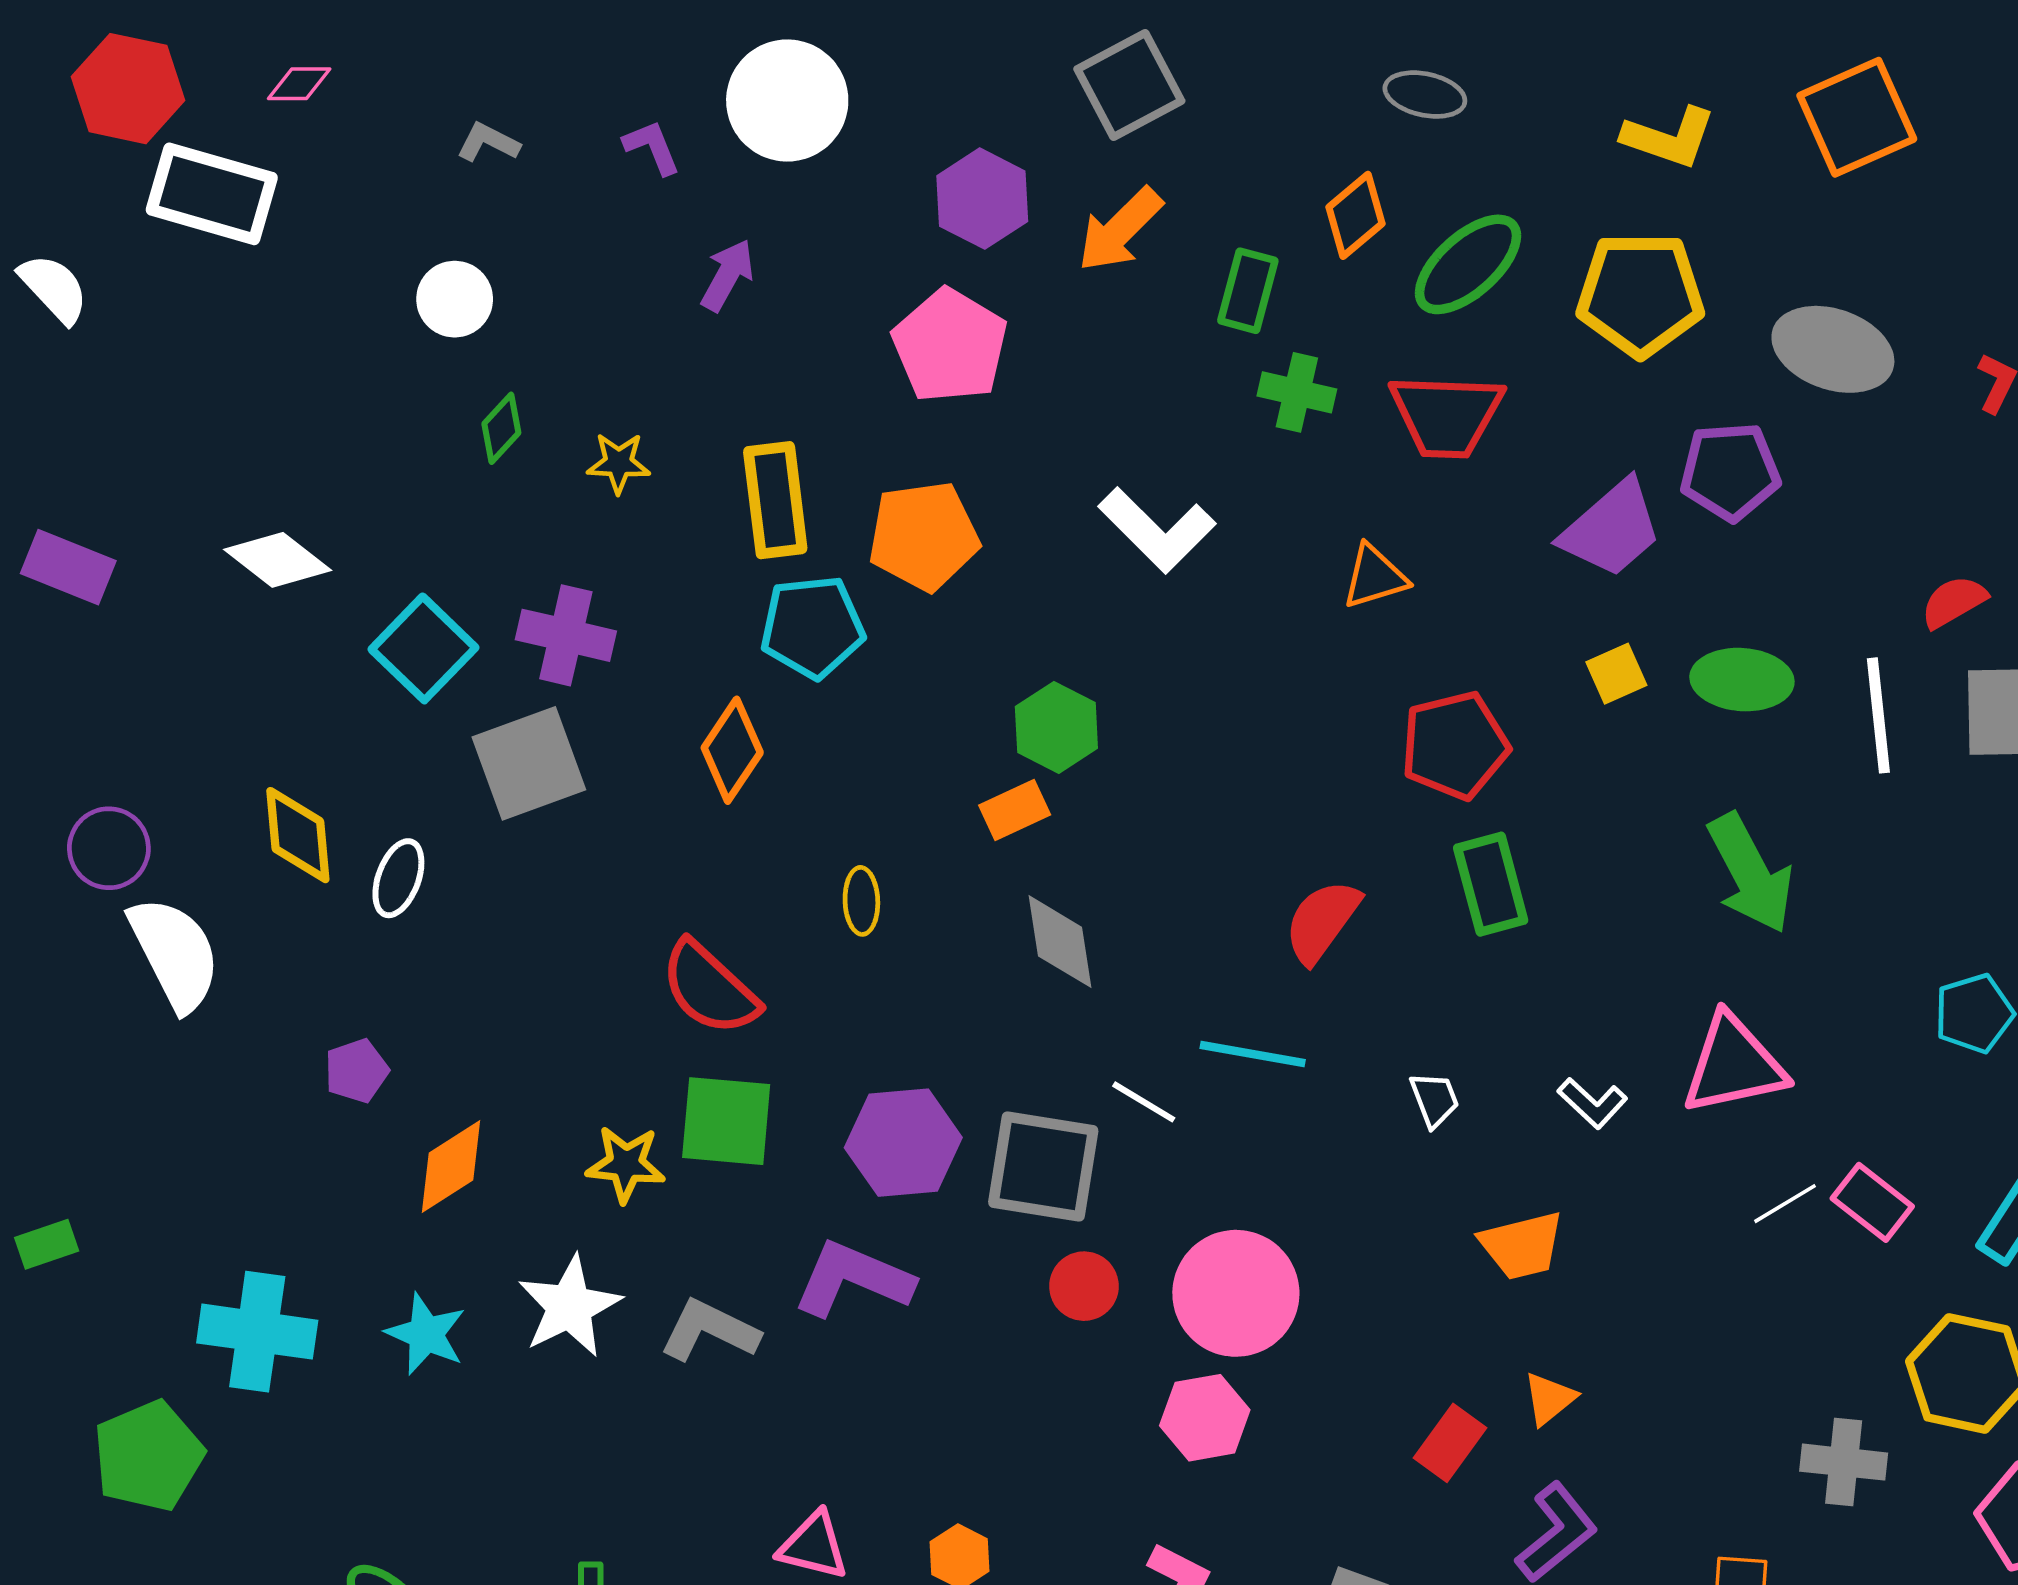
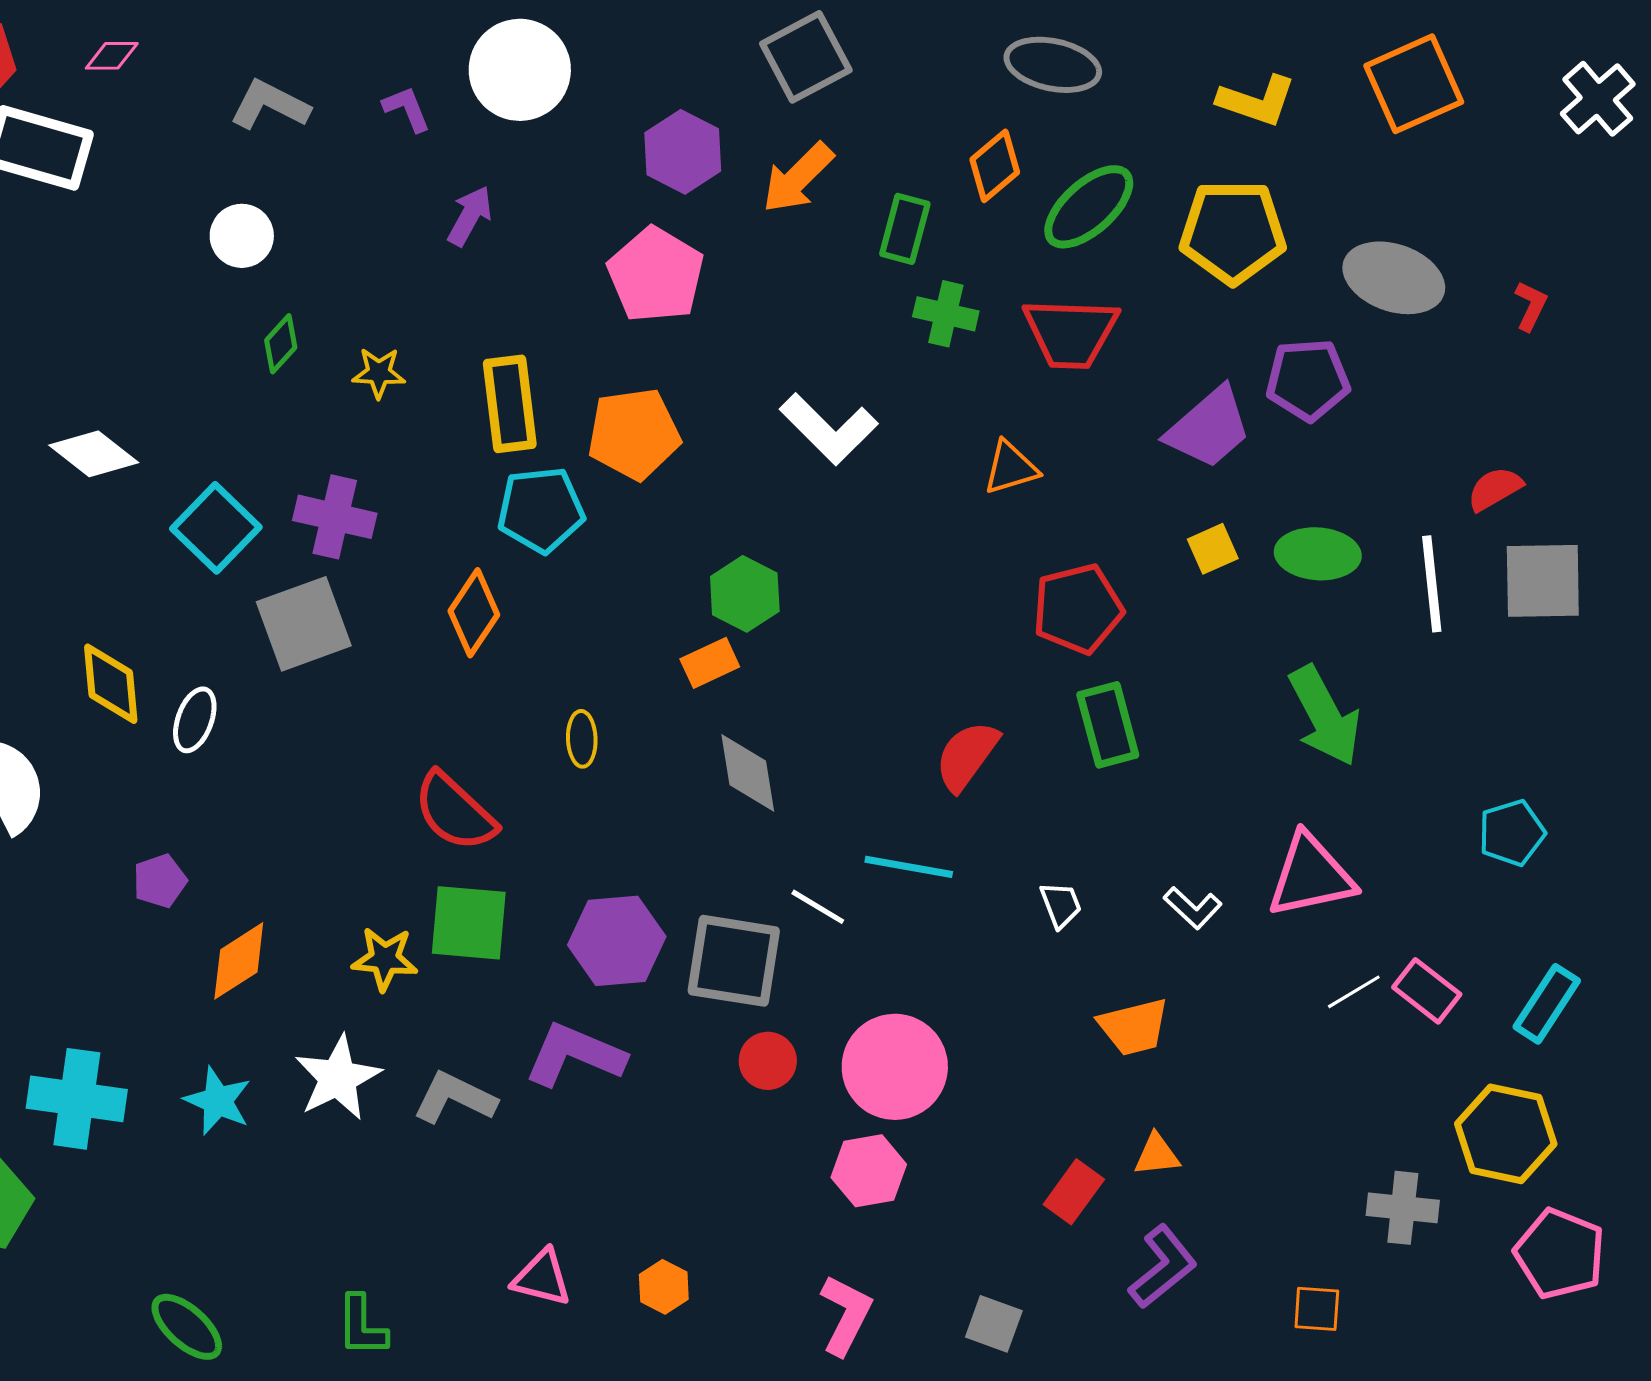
gray ellipse: (1425, 95) -> (1053, 65), size x1.4
gray L-shape: (488, 142) -> (270, 105), size x1.5
orange triangle: (1549, 1399) -> (1157, 1155), turned 33

